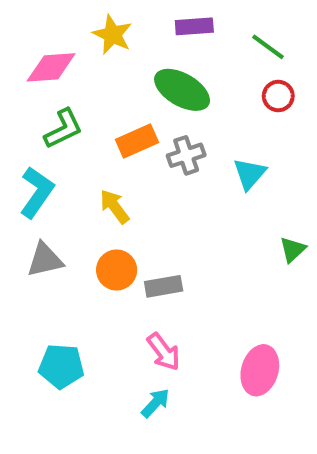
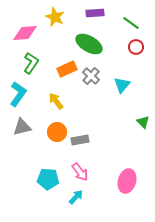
green L-shape: (63, 129) -> (31, 63), turned -30
gray cross: (186, 155) -> (91, 76), turned -30
green triangle: (293, 250) -> (143, 122), turned -32
cyan pentagon: (61, 366) -> (48, 179), moved

